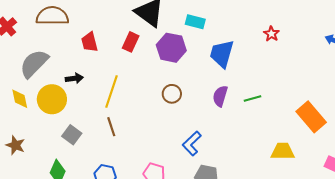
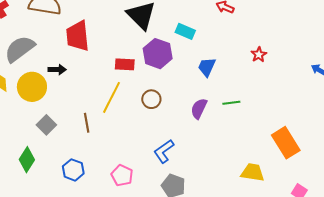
red trapezoid: (90, 42) -> (78, 36), size x1.5
red rectangle: (131, 42) -> (125, 64), moved, turned 60
blue trapezoid: (222, 54) -> (207, 67), size x0.7
yellow line: (111, 92) -> (111, 97), moved
green line: (252, 99) -> (231, 103), moved

